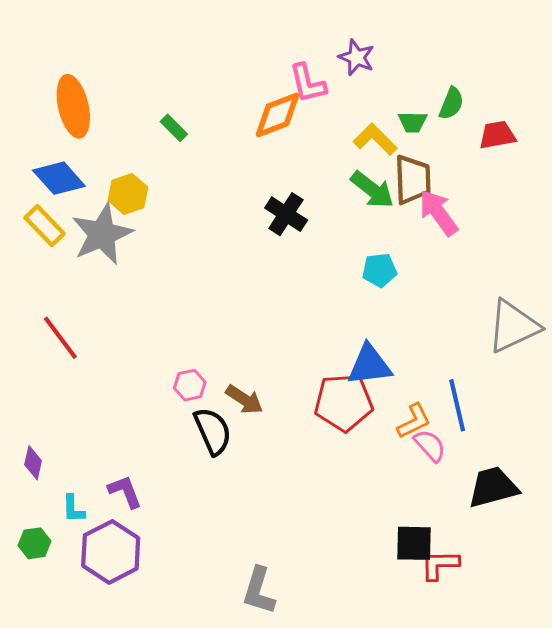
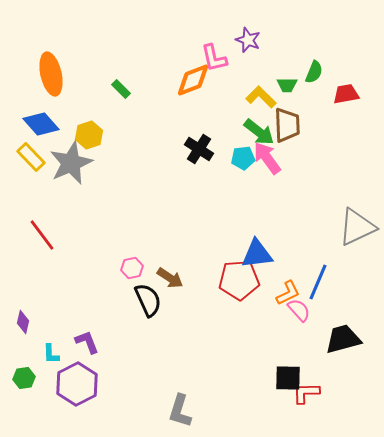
pink arrow: (438, 213) -> (267, 158), moved
cyan pentagon: (380, 270) -> (243, 158), moved
blue line: (457, 405) -> (318, 282), turned 36

